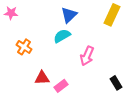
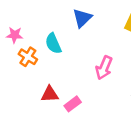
pink star: (11, 13) -> (15, 35), moved
cyan semicircle: (62, 36) -> (53, 44), moved, turned -84

